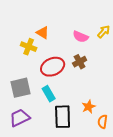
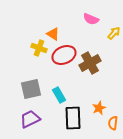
pink semicircle: (81, 37) -> (91, 19), moved
brown cross: (80, 62) -> (90, 63), size x1.5
red ellipse: (53, 67) -> (64, 55), moved

